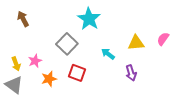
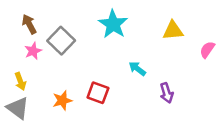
yellow triangle: (136, 43) -> (173, 31), moved
gray square: (67, 44) -> (61, 41), moved
pink star: (35, 61) -> (33, 51), moved

